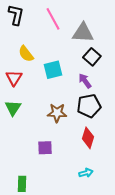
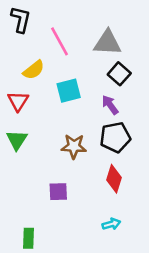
pink line: (53, 19) -> (60, 41), moved
yellow semicircle: (26, 54) -> (34, 70), turned -90

